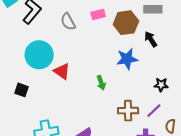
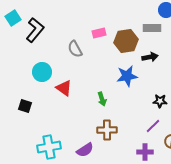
gray semicircle: (68, 22) -> (75, 49), moved
black arrow: (151, 39) -> (150, 57), turned 112
cyan circle: (39, 55) -> (42, 72), size x0.7
brown cross: (128, 111) -> (107, 130), moved

